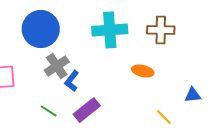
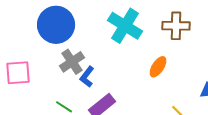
cyan cross: (110, 30) -> (125, 26), turned 36
orange ellipse: (143, 71) -> (158, 67), turned -70

